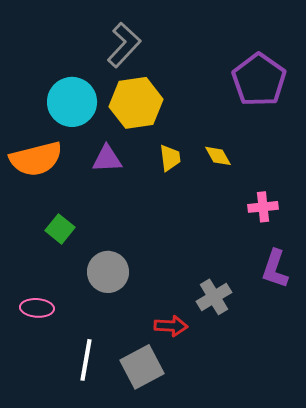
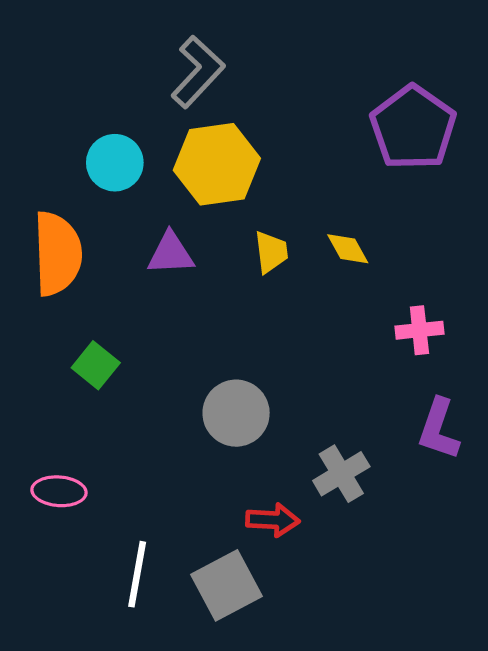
cyan circle: (72, 102) -> (115, 163), size x0.7
orange semicircle: (36, 159) -> (57, 254), turned -78
gray circle: (108, 272) -> (236, 413), moved

